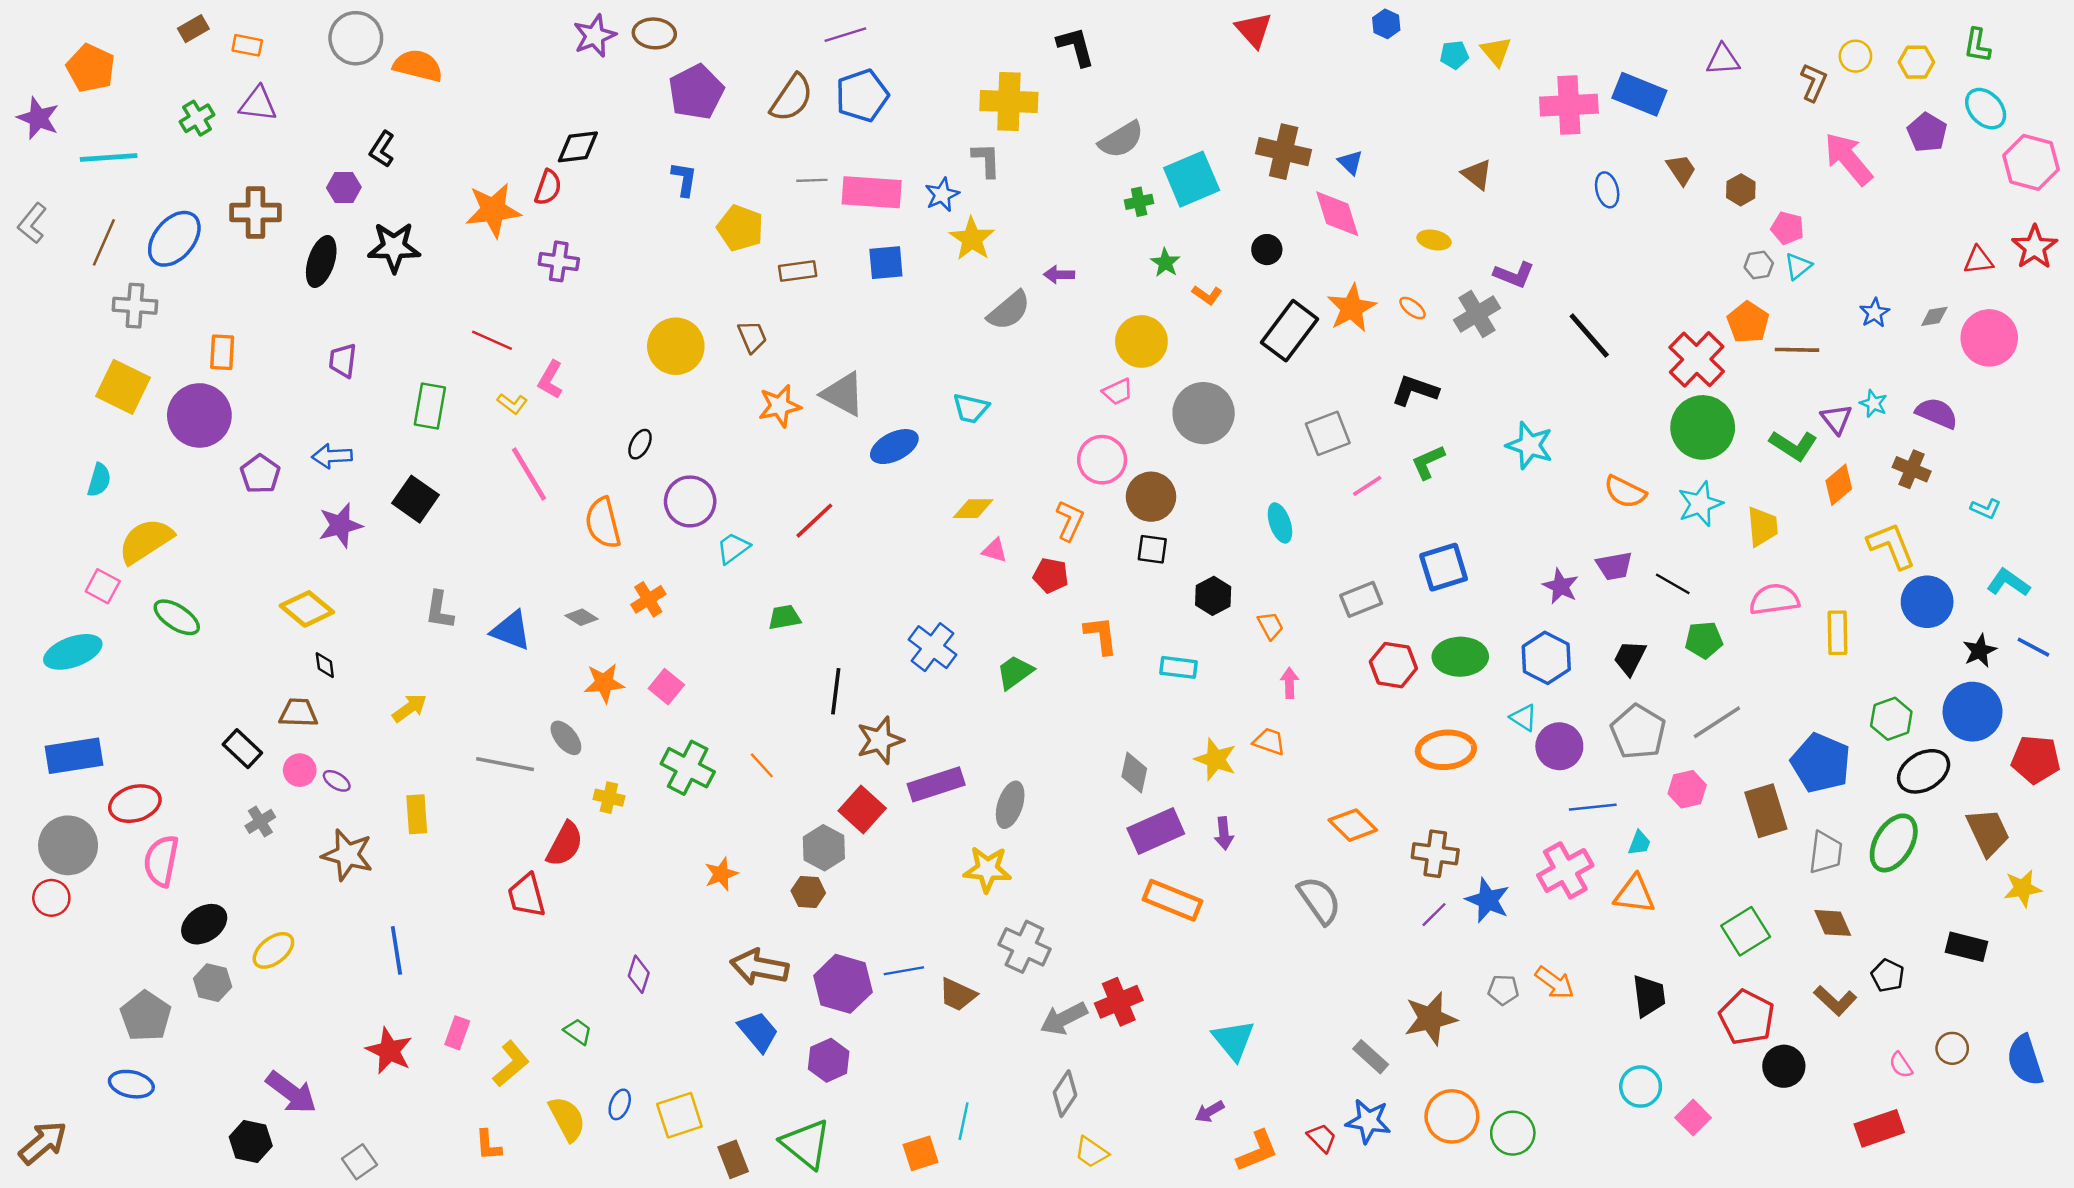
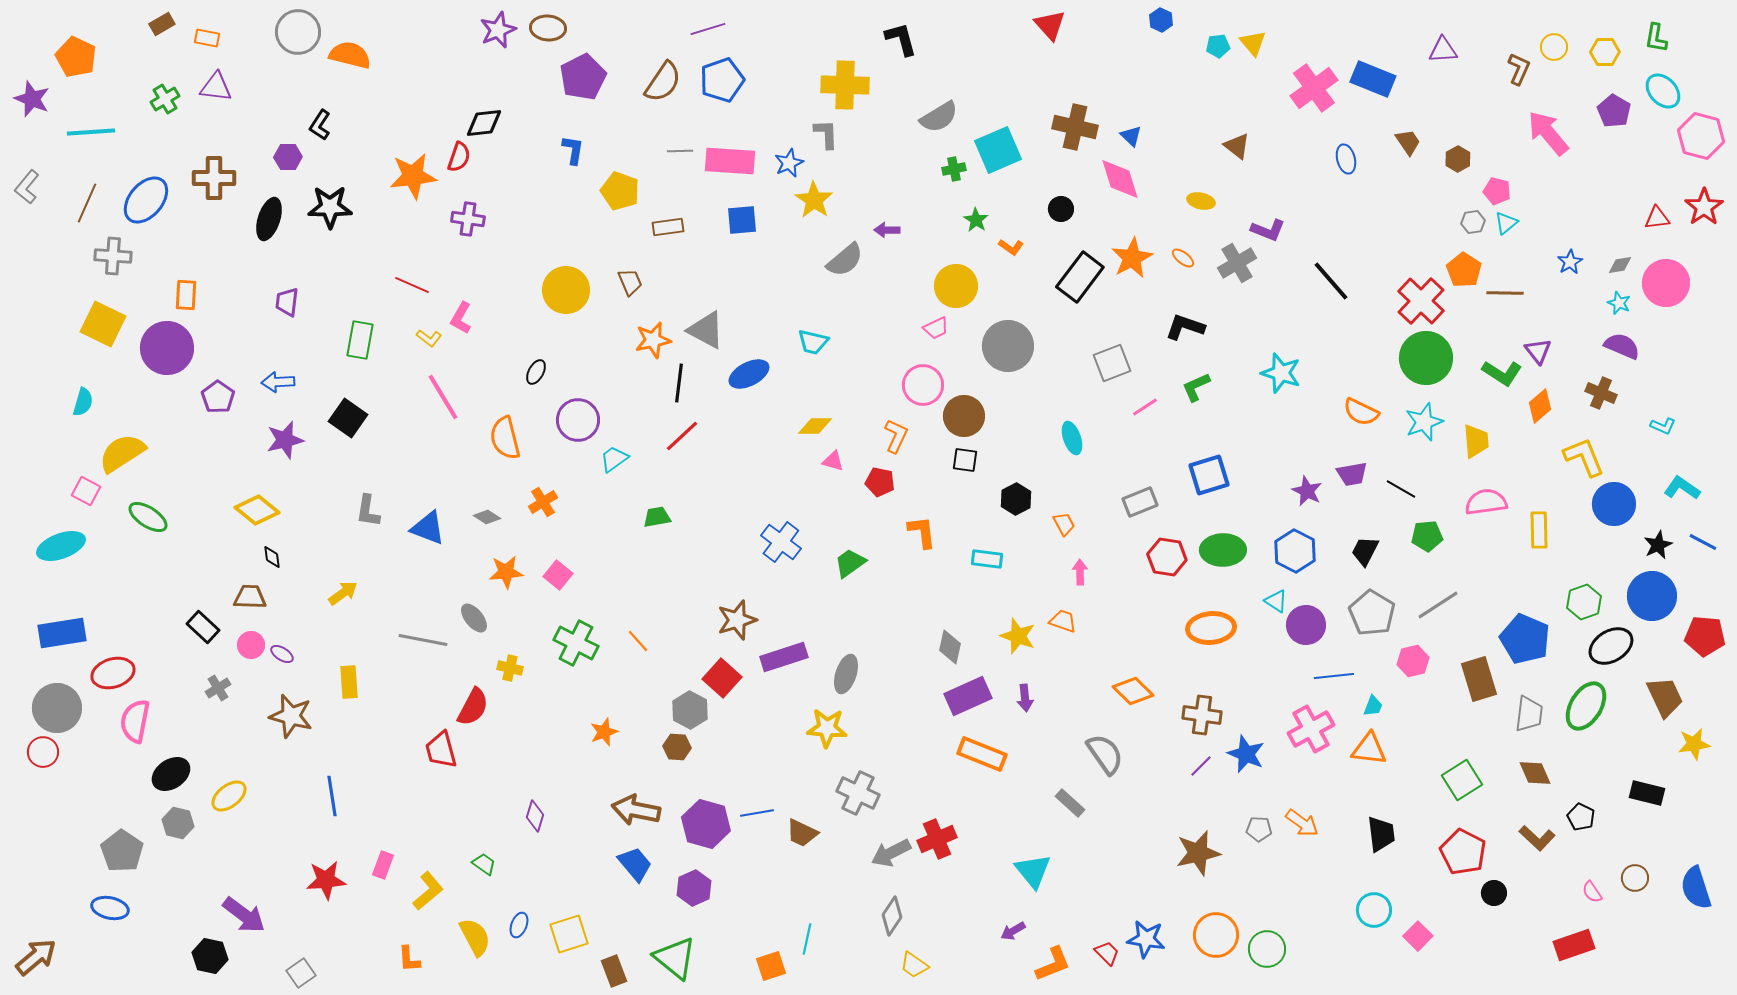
pink cross: (1569, 105) -> (1314, 88), turned -33
cyan star: (1873, 404) -> (1619, 303), moved
black line: (836, 691) -> (679, 383), moved
red star: (389, 1051) -> (326, 880), turned -30
gray rectangle: (1371, 1057) -> (1070, 803), moved
black circle: (1784, 1066) -> (1494, 893), size x0.7

